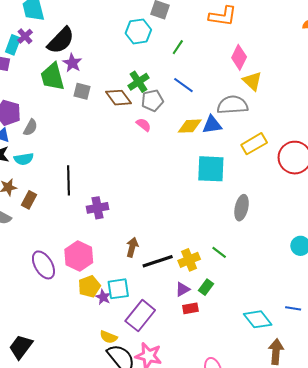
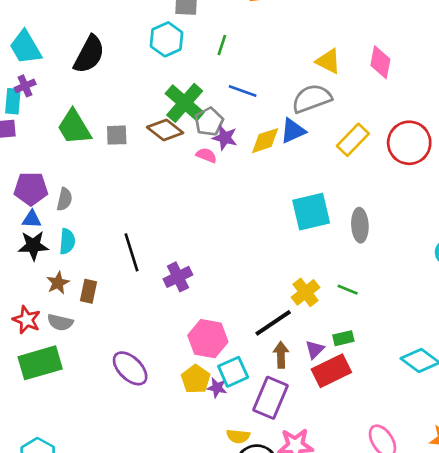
purple cross: (25, 36) -> (25, 86), turned 35
black semicircle: (61, 40) -> (89, 54), moved
pink diamond: (239, 57) -> (380, 62), moved
purple star: (72, 63) -> (225, 138), moved
green cross: (138, 82) -> (185, 103), size x1.4
cyan semicircle: (24, 159) -> (67, 241), turned -60
cyan square: (211, 169) -> (311, 212), moved
brown arrow: (132, 247) -> (281, 355), moved
pink hexagon: (79, 256) -> (208, 339), moved
yellow cross: (189, 260) -> (305, 292), moved
green rectangle: (206, 287) -> (343, 338), turned 56
red rectangle: (190, 308) -> (331, 371), size x1.8

